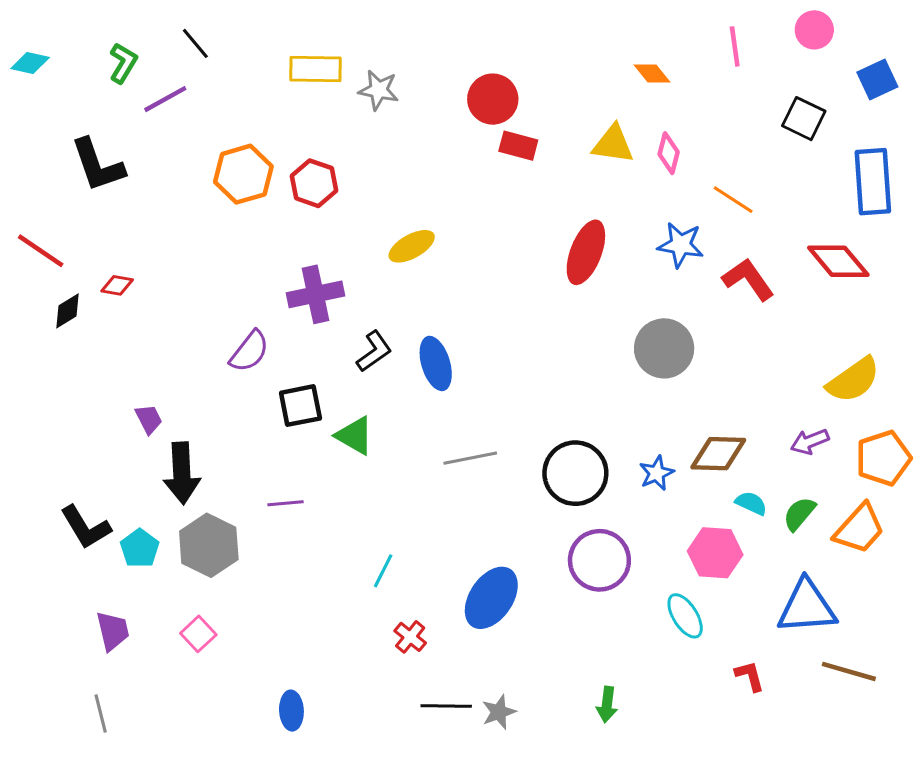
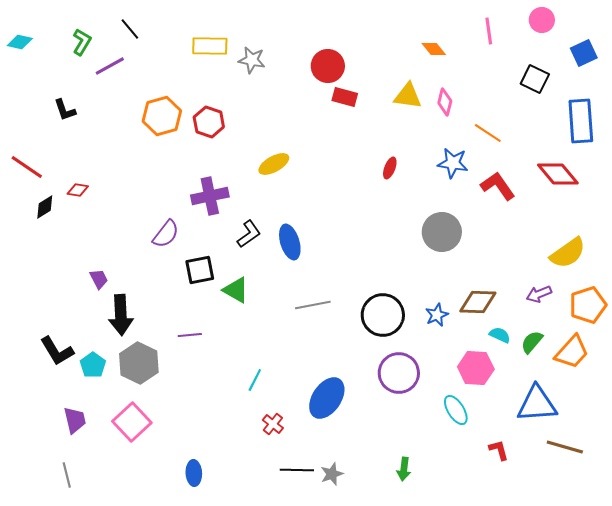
black L-shape: (98, 165) -> (65, 110), size x0.6
red ellipse: (586, 252) -> (390, 168), size x0.5
pink square: (198, 634) -> (132, 422), size x1.6

